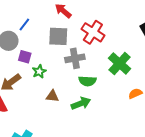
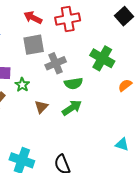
red cross: (93, 32) -> (68, 19), moved, turned -30
brown triangle: (52, 96) -> (41, 107), turned -40

